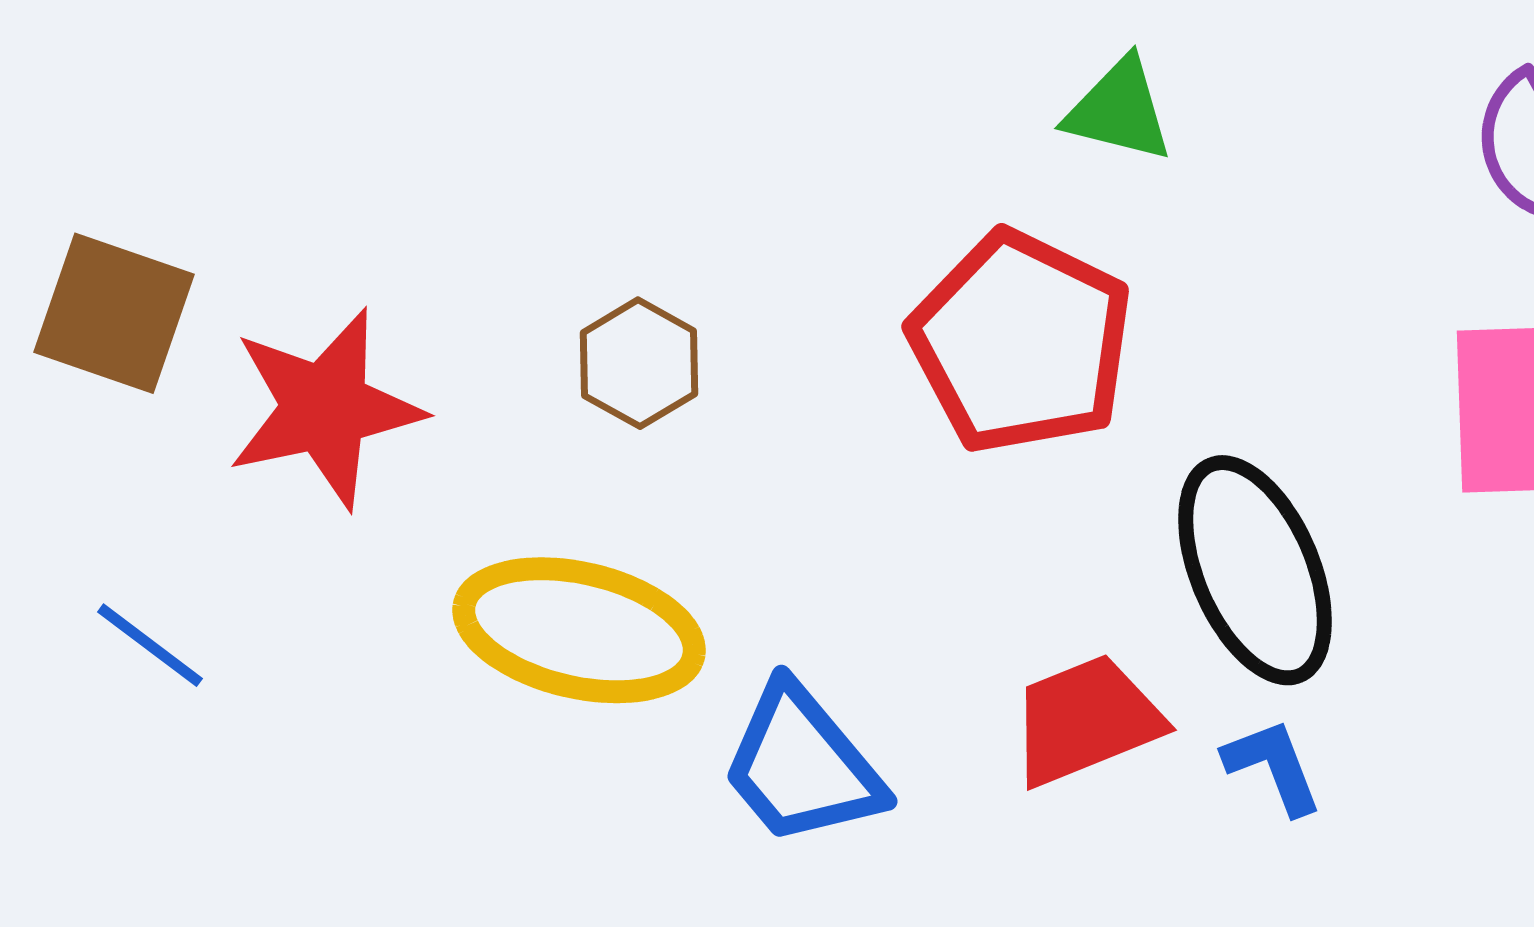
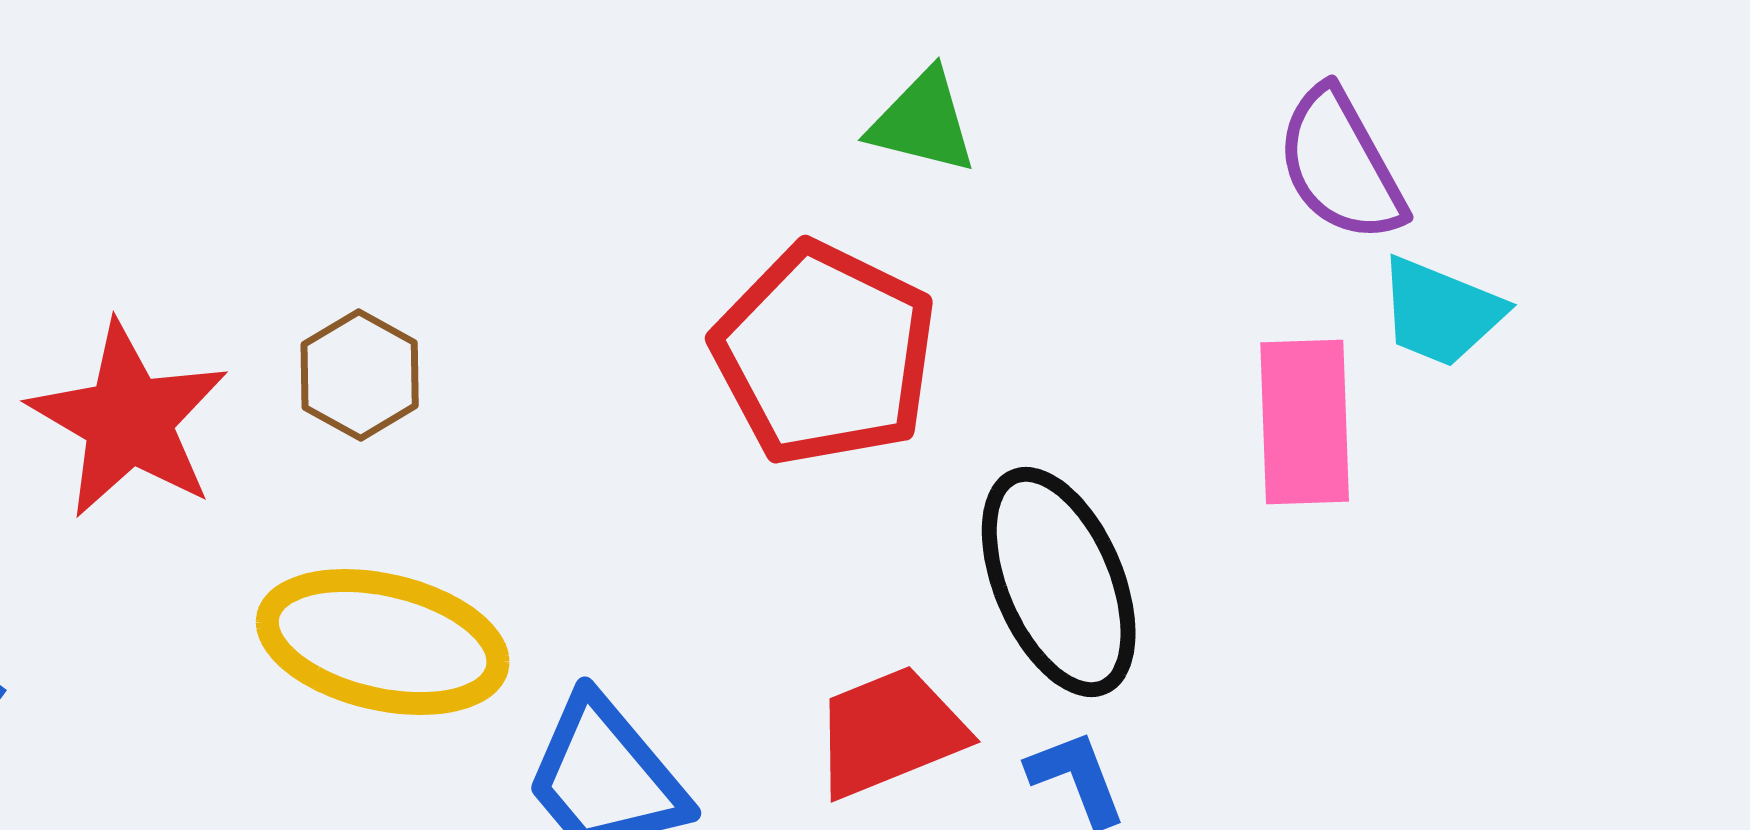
brown hexagon: (639, 363) -> (360, 375), moved
red star: (325, 408) -> (129, 420), turned -30

